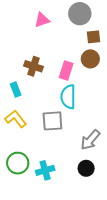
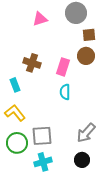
cyan semicircle: (68, 97) -> (65, 92), size x0.7
gray square: (52, 121) -> (42, 136), moved
green circle: (18, 163) -> (17, 143), moved

